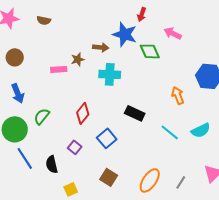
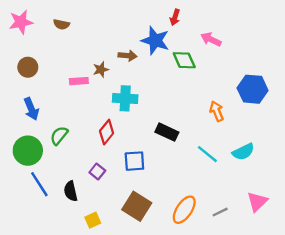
cyan cross: (110, 74) -> (125, 98), moved
blue square: (107, 138) -> (134, 161), turned 36
brown square: (109, 177) -> (137, 206), size x1.4
gray line: (181, 182) -> (220, 212), turned 32

